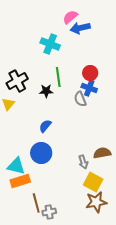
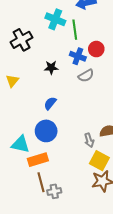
green line: (58, 77) -> (75, 30), moved
black cross: (17, 81) -> (22, 40), moved
blue cross: (89, 88) -> (78, 56), moved
gray semicircle: (80, 99) -> (86, 76), turned -98
orange rectangle: (20, 181) -> (38, 160), moved

